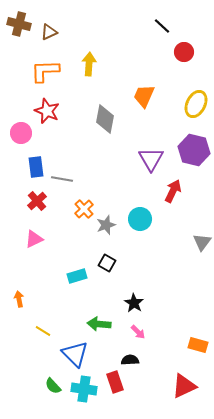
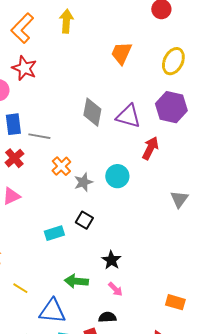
orange L-shape: (45, 71) -> (22, 28), turned -44
gray diamond: (105, 119) -> (92, 112), moved
purple triangle: (151, 159) -> (128, 116), turned -44
blue triangle: (75, 354) -> (52, 311), turned -40

